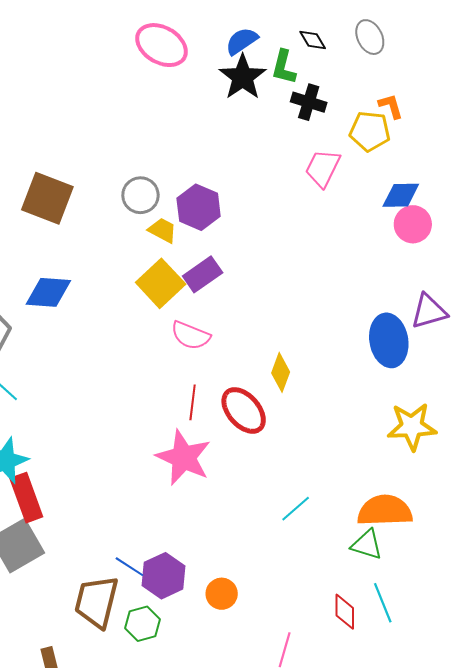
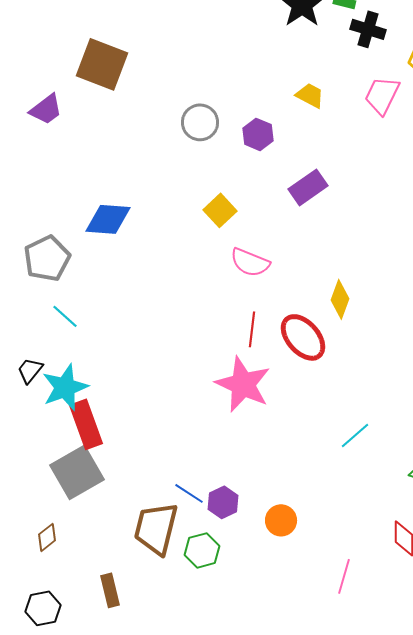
brown square: (47, 198) -> (102, 64), moved
purple hexagon: (199, 207) -> (258, 134), size x0.7
yellow trapezoid: (163, 230) -> (310, 95), moved
purple rectangle: (203, 274) -> (308, 187), moved
yellow square: (161, 283) -> (220, 210), size x0.7
purple hexagon: (164, 576) -> (223, 502), size x0.7

